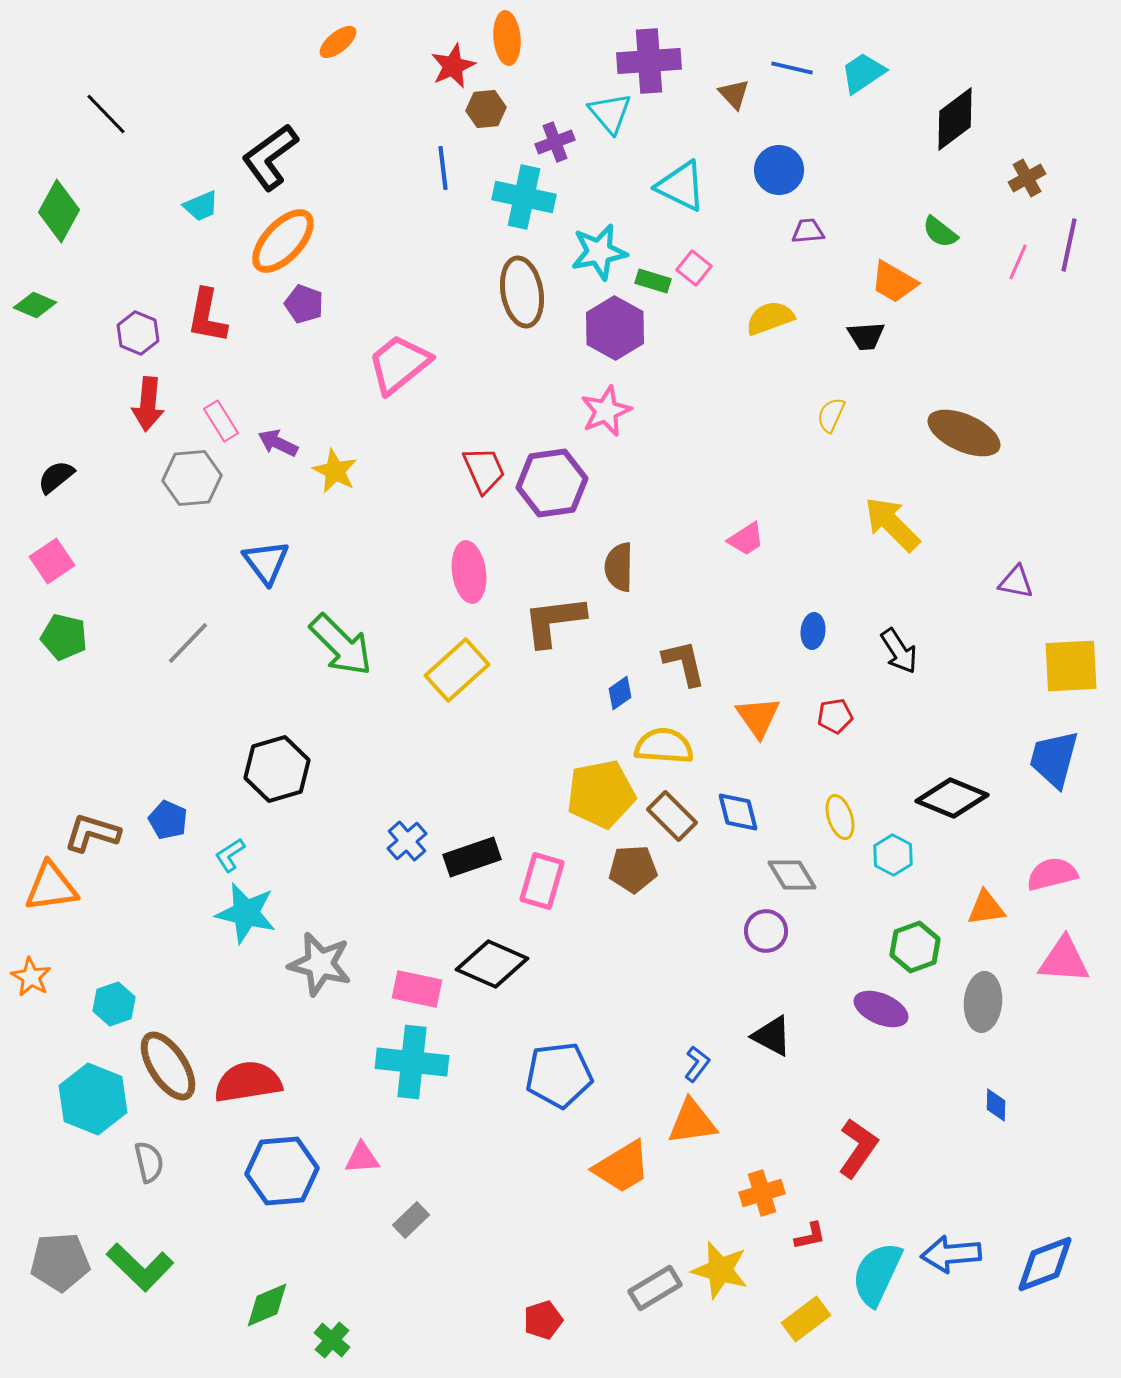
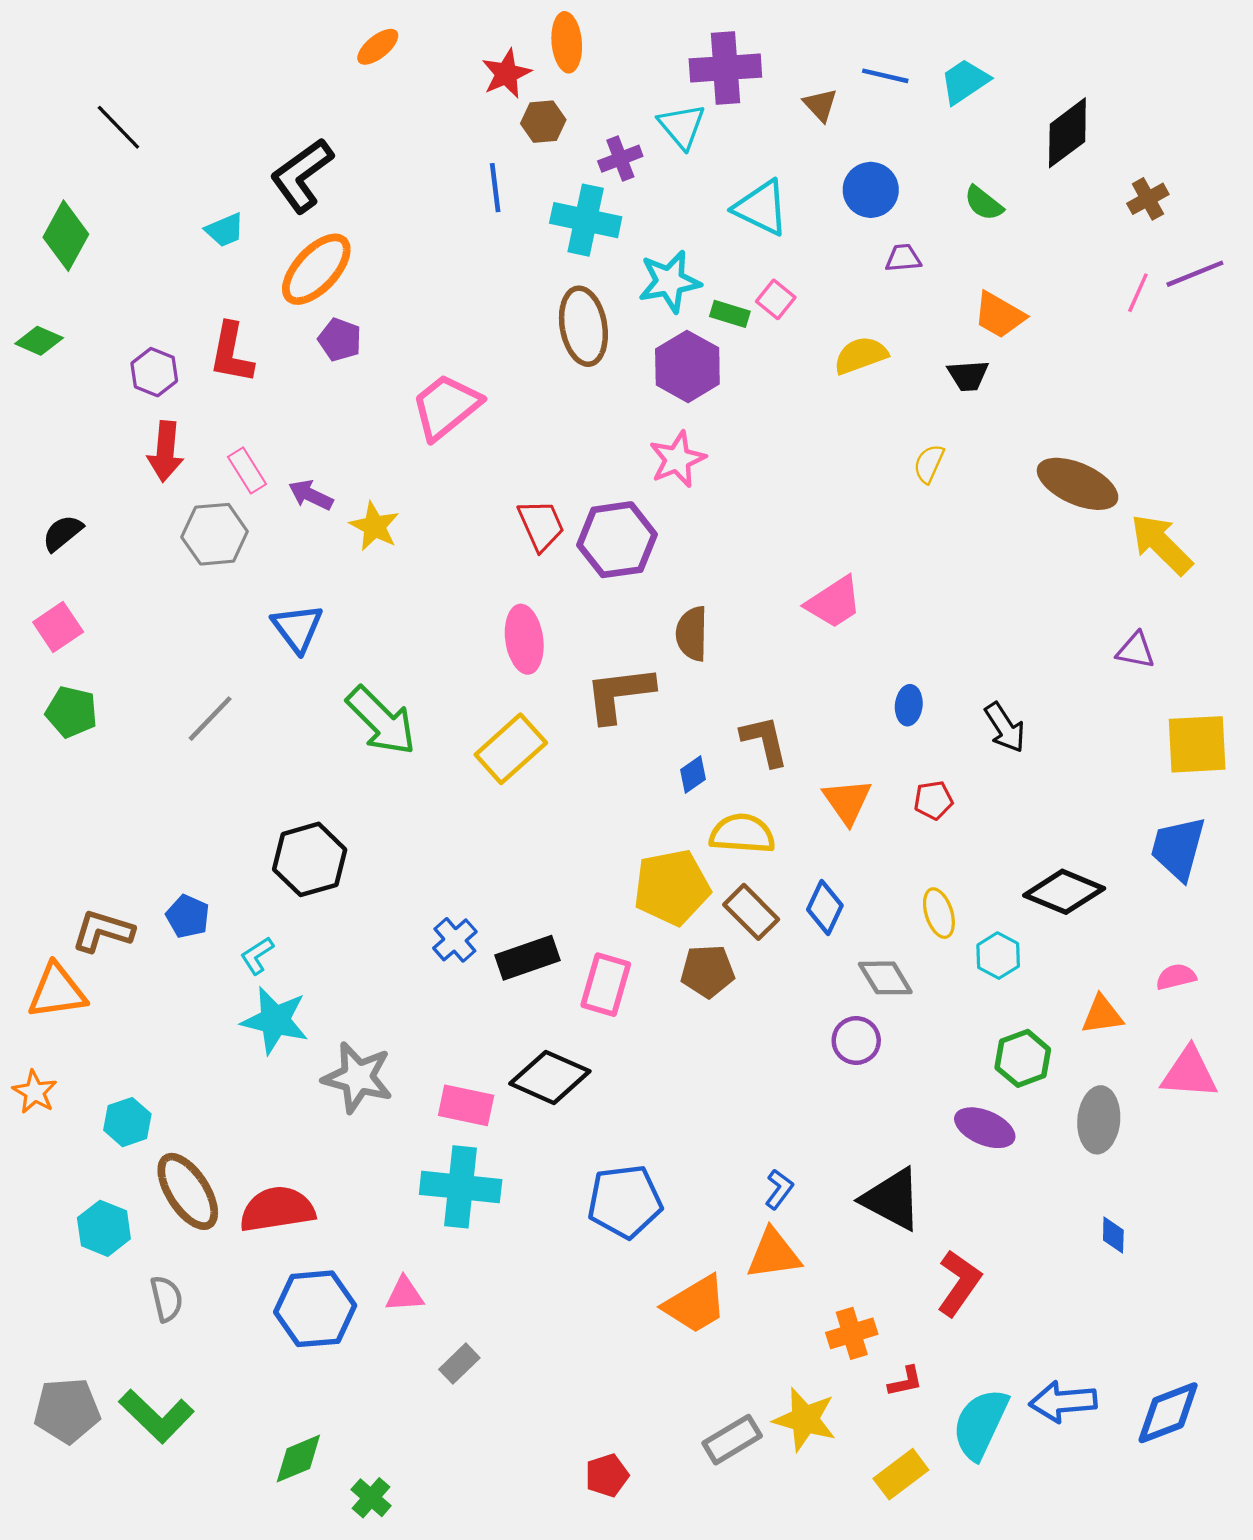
green semicircle: (940, 232) -> (984, 203), moved
purple line: (1069, 245) -> (1195, 274), turned 56
yellow arrow: (892, 524) -> (1161, 544), moved
pink trapezoid: (746, 539) -> (834, 602), size x1.4
blue diamond: (738, 812) -> (825, 907), turned 39
pink semicircle: (1052, 874) -> (1176, 977), size x0.7
black triangle: (772, 1036) -> (892, 1199), moved, size x1.4
cyan hexagon: (93, 1099) -> (104, 1228), size x0.7

